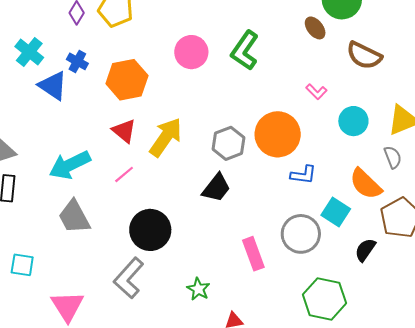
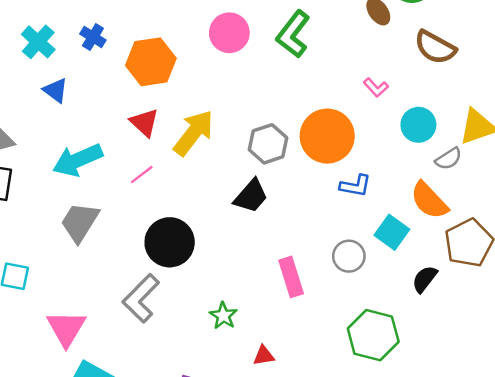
cyan cross: (29, 52) -> (38, 42), moved
blue triangle: (53, 86) -> (56, 90), moved, size x0.7
gray semicircle: (393, 157) -> (449, 159), moved, turned 75
gray trapezoid: (74, 217) -> (80, 222), turned 57
gray circle: (301, 234) -> (349, 256), size x0.7

